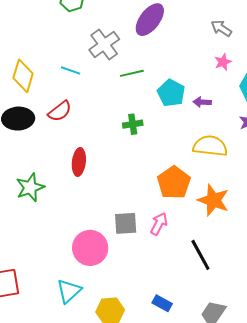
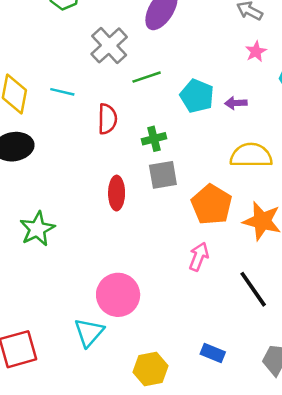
cyan line: (71, 70) -> (62, 92), moved
red semicircle: (60, 111) -> (107, 119), moved, turned -45
red ellipse: (79, 162) -> (117, 193), moved
gray square: (126, 223) -> (163, 175), moved
cyan triangle: (69, 291) -> (89, 332), moved

